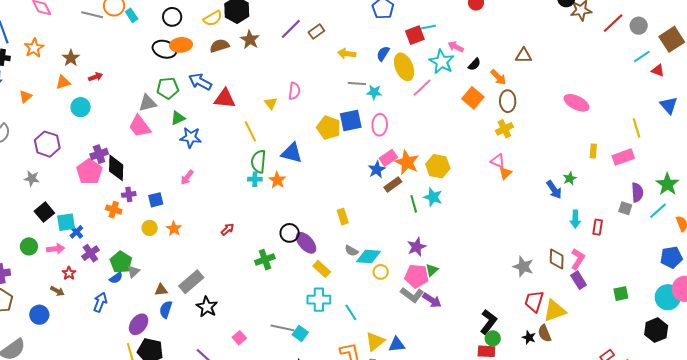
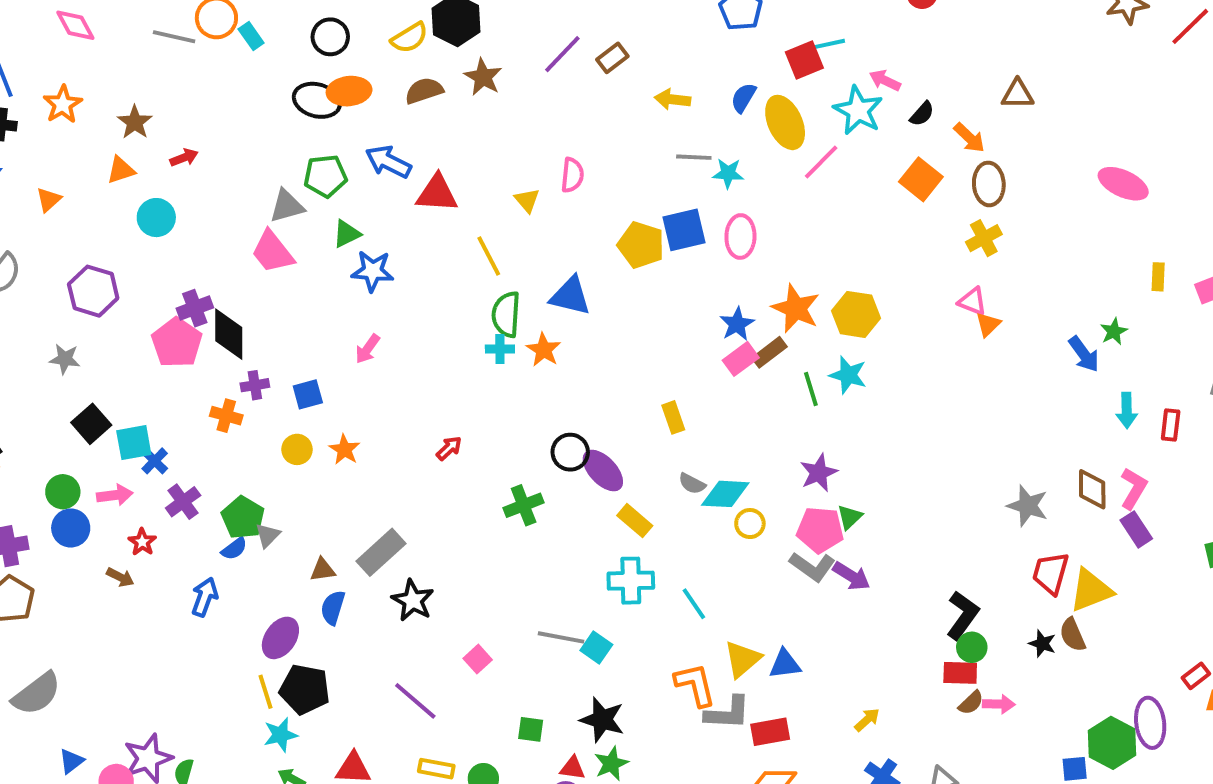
pink rectangle: (388, 158) -> (741, 359), moved
blue circle: (39, 315) -> (71, 528), moved

